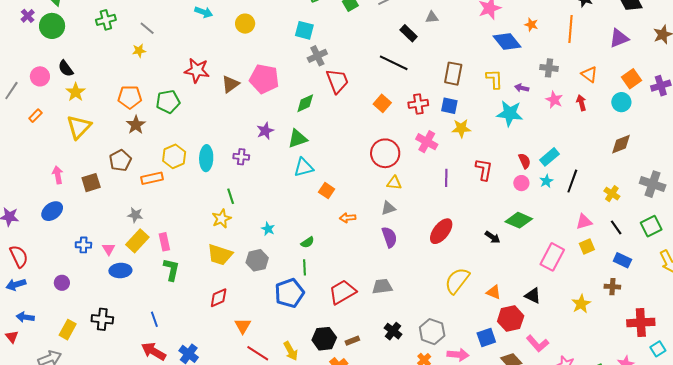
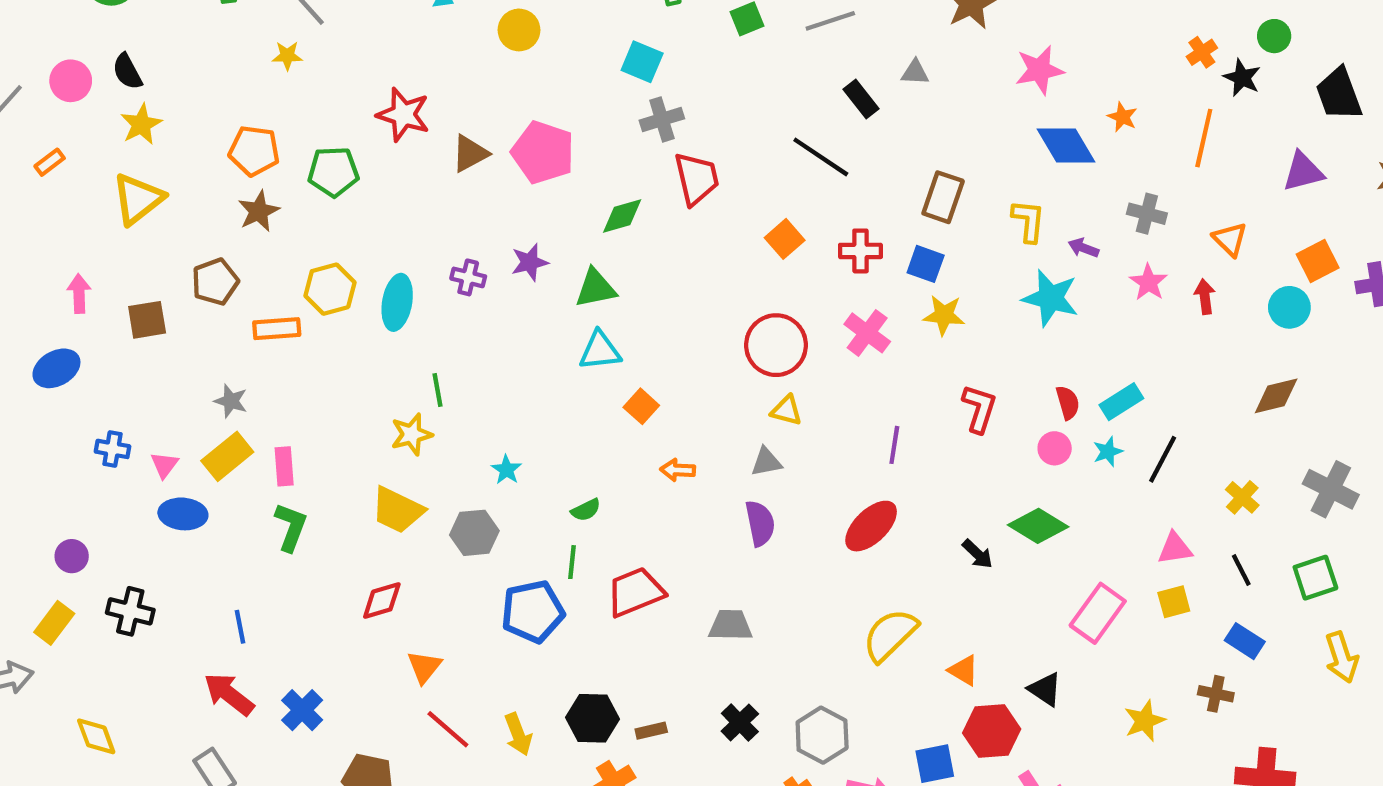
purple cross: (241, 157) -> (468, 277), moved
purple line: (446, 178) -> (894, 445), moved
purple circle: (62, 283) -> (72, 556), moved
red trapezoid: (342, 292) -> (635, 592), moved

